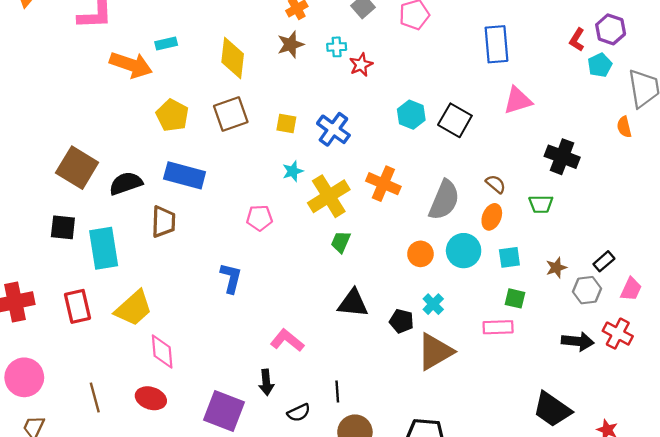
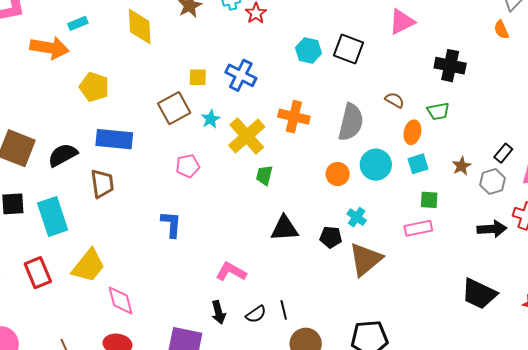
brown square: (231, 114) -> (174, 108), moved
orange ellipse: (492, 217) -> (412, 132), moved
black semicircle: (299, 413) -> (256, 314), moved

